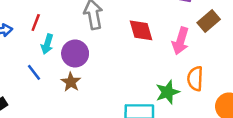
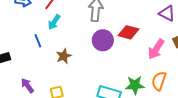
red diamond: (141, 30) -> (128, 32), turned -75
purple circle: (75, 53) -> (103, 40), moved

